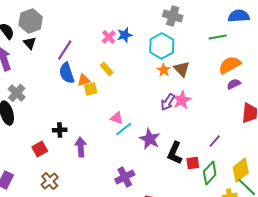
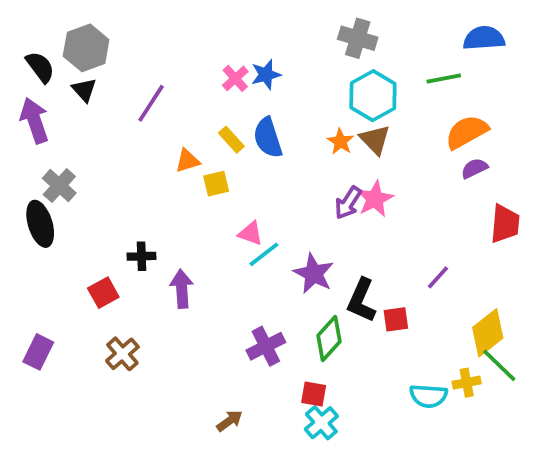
cyan hexagon: (162, 46) -> (373, 96), moved
blue semicircle: (67, 73) -> (268, 138), moved
yellow square: (91, 89) -> (216, 184), moved
green diamond: (210, 173) -> (329, 339), moved

